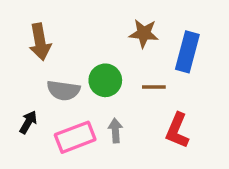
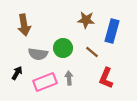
brown line: (154, 87) -> (92, 52), turned 40

